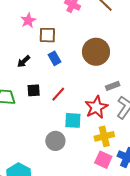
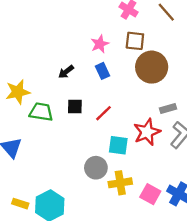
pink star: (28, 20) -> (100, 44), moved
brown square: (47, 35) -> (135, 41), moved
yellow cross: (104, 136) -> (120, 183), moved

